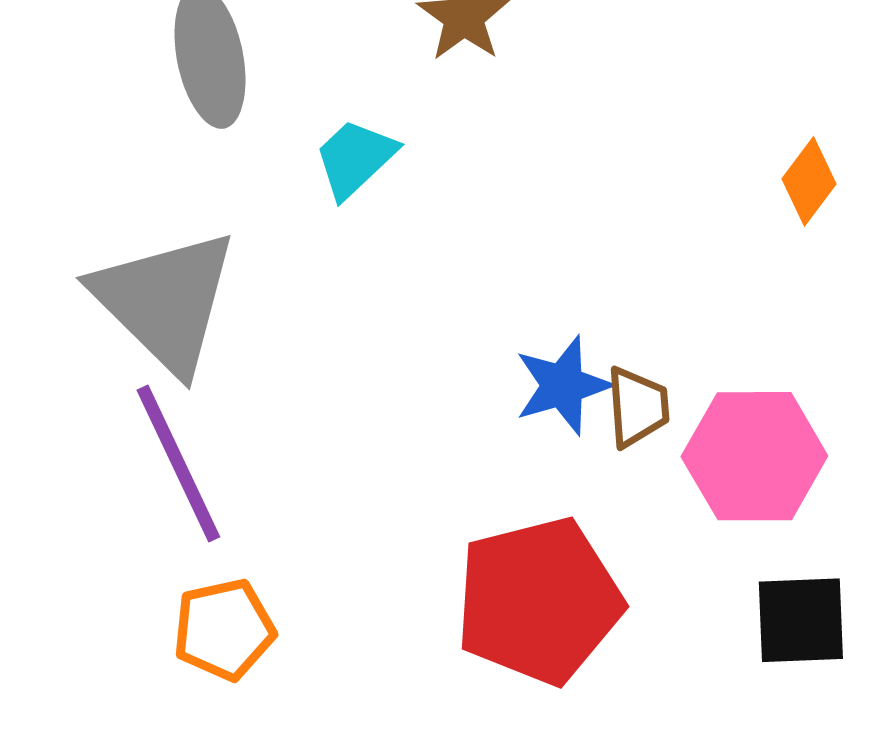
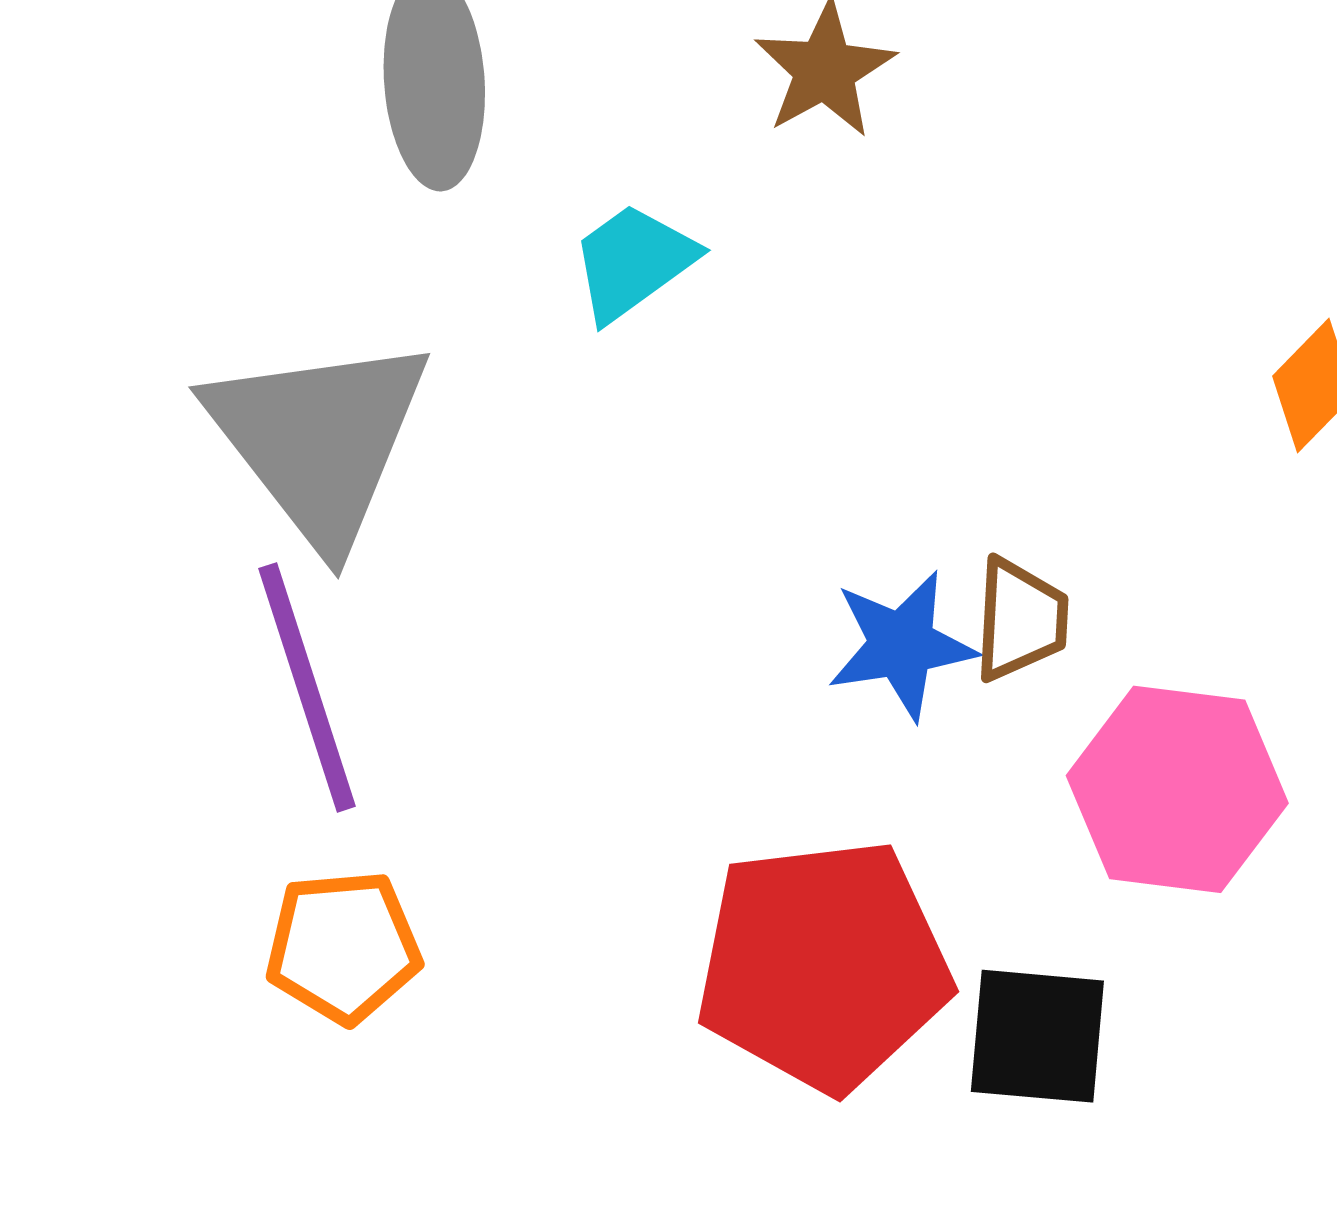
brown trapezoid: (637, 407) -> (1020, 619), moved
black square: (801, 620) -> (1037, 1036), moved

